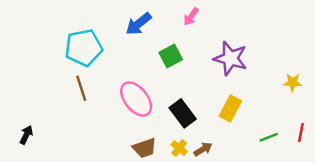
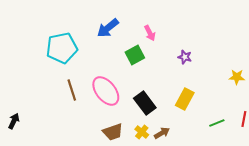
pink arrow: (191, 17) -> (150, 33), moved, turned -63
purple star: (230, 58) -> (185, 57), size x0.5
brown line: (81, 88) -> (72, 90), moved

